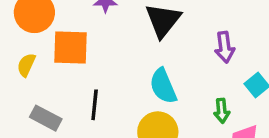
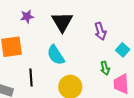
cyan semicircle: (163, 86) -> (56, 55), moved

